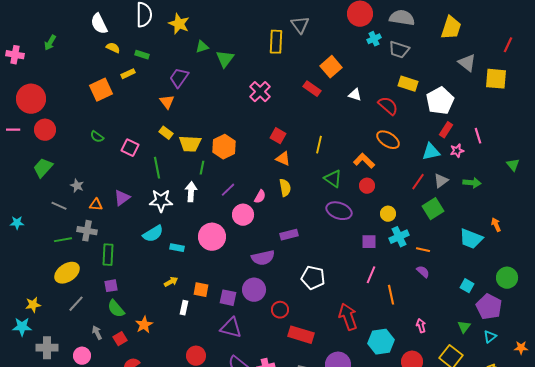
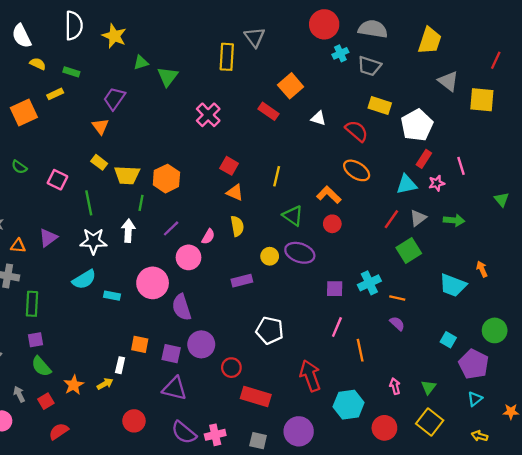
yellow circle: (388, 214) -> (270, 256), moved
purple semicircle: (263, 258) -> (182, 307), moved, turned 85
yellow arrow: (171, 282) -> (105, 384), moved
green triangle: (464, 327) -> (429, 387), moved

